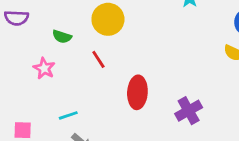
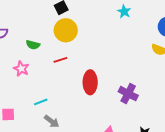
red line: (98, 59) -> (60, 60), turned -72
purple cross: (189, 111) -> (128, 94), turned -30

